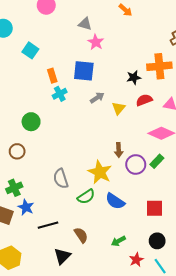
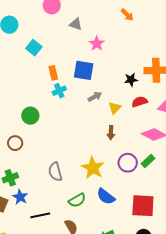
gray triangle: (85, 24) -> (76, 24), moved
brown arrow: (119, 150) -> (111, 133), moved
green semicircle: (86, 197) -> (77, 200), moved
red square: (155, 208) -> (143, 206), size x1.4

